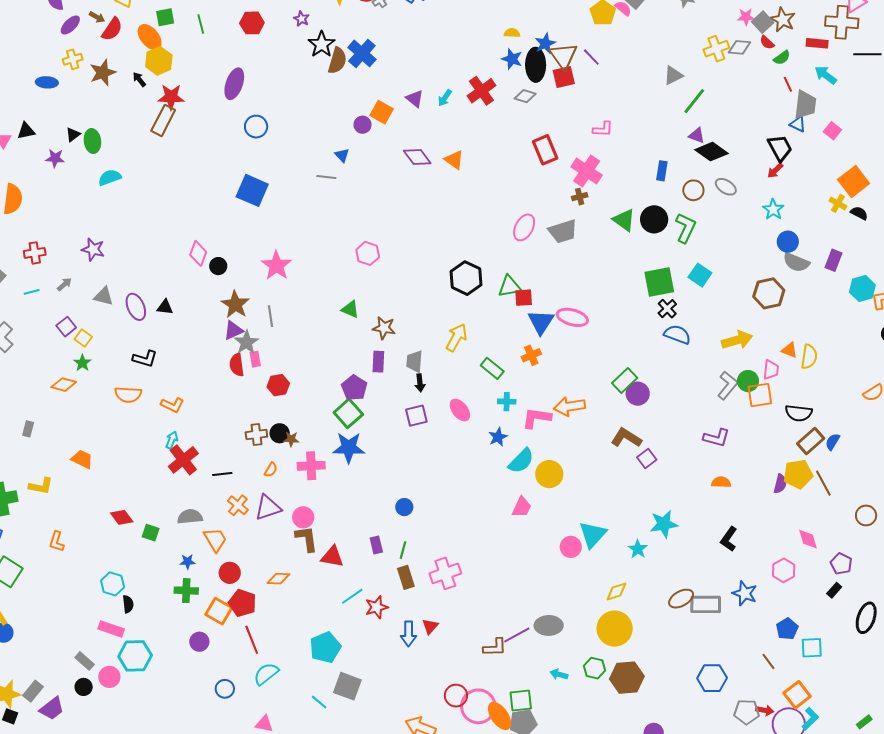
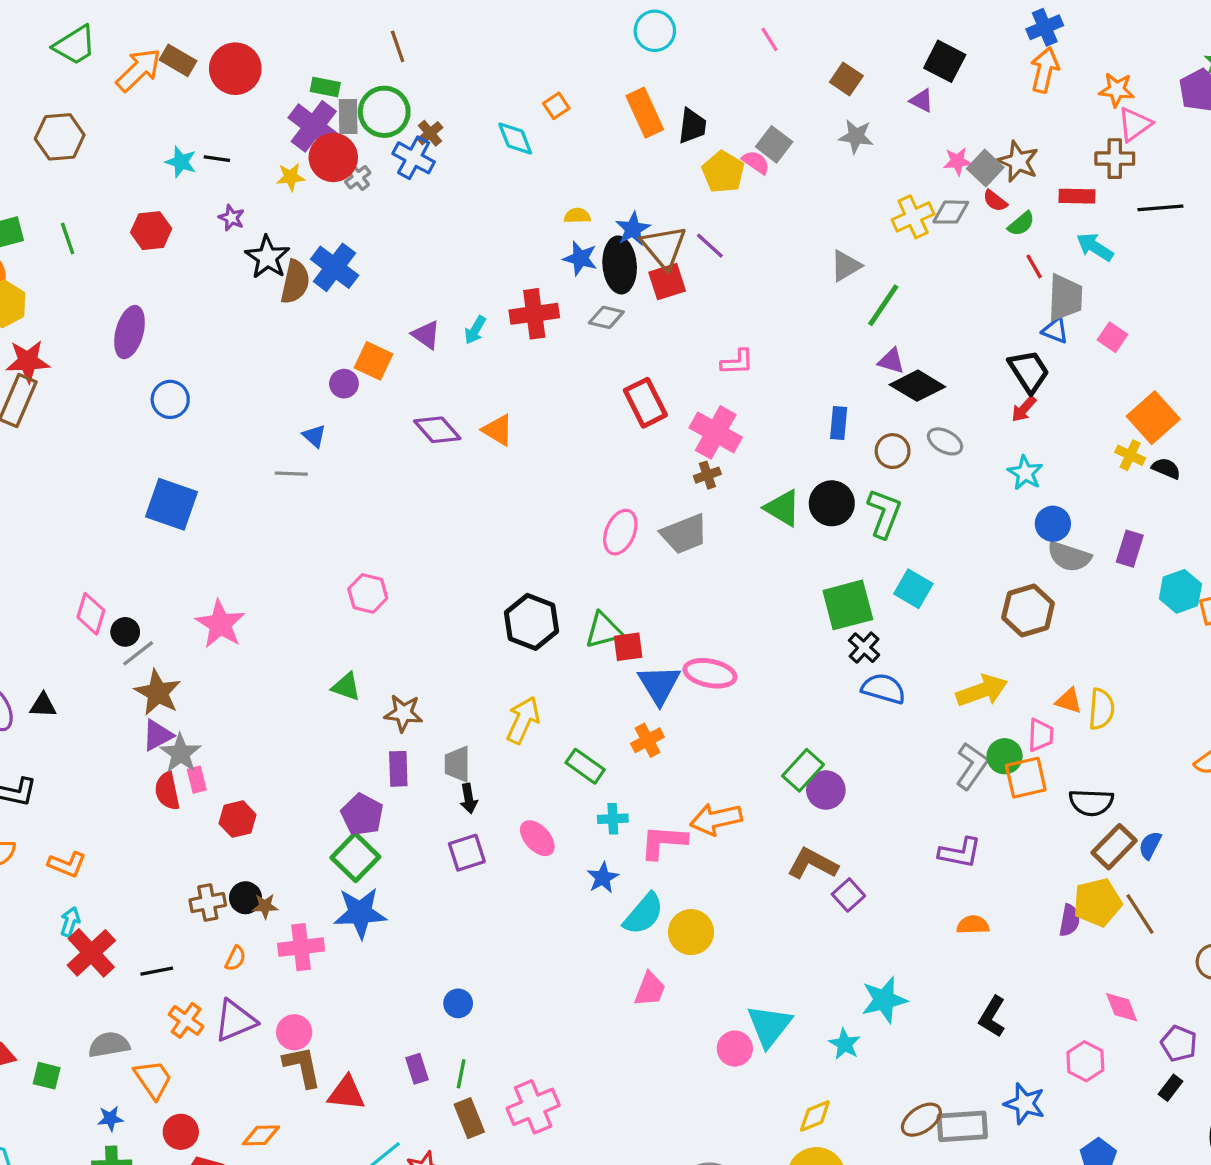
brown cross: (842, 22) -> (1115, 159), size x0.7
red cross: (481, 91) -> (534, 314), turned 32
gray line: (271, 316) -> (138, 653), moved, turned 65

